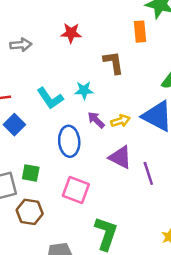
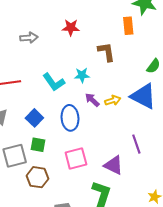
blue square: (14, 125) -> (34, 118), moved
purple triangle: (120, 157) -> (114, 165), moved
pink square: (76, 190) -> (76, 158), turned -35

